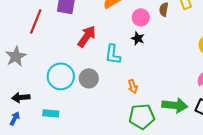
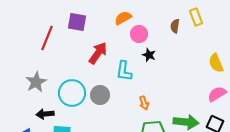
pink circle: (141, 17) -> (139, 34), moved
gray star: (16, 56) -> (36, 82), moved
black arrow: (21, 97) -> (45, 114), moved

